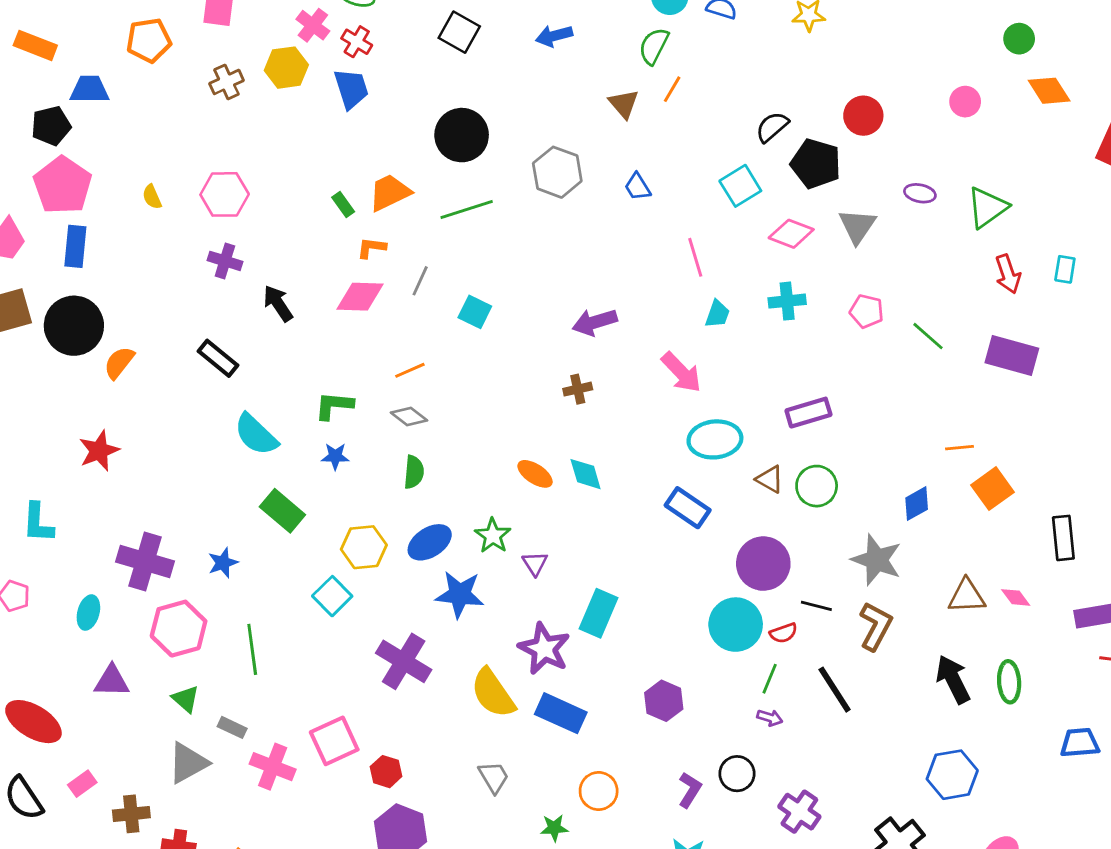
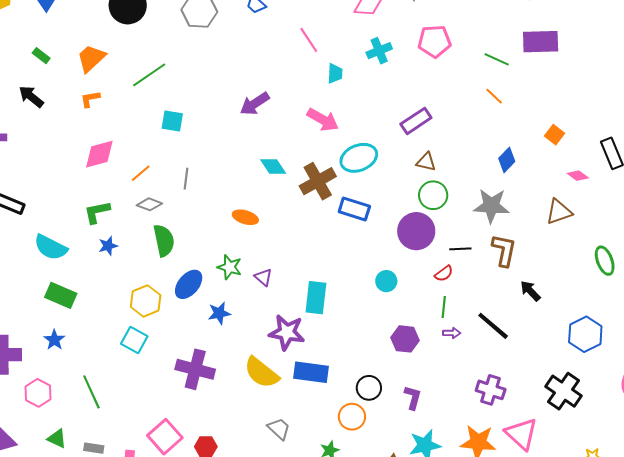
green rectangle: (343, 205) -> (41, 56), moved
green line: (467, 210) -> (149, 75), moved
gray line: (420, 281) -> (186, 179), moved
pink diamond: (360, 297) -> (99, 154), moved
black arrow: (278, 303) -> (31, 97), moved
pink pentagon: (867, 311) -> (434, 41), size x1.4
green line: (928, 336) -> (497, 59), moved
brown cross: (578, 389) -> (318, 181), moved, size x1.8
orange line: (959, 448) -> (494, 96), moved, turned 66
green semicircle: (414, 472) -> (164, 241), size x1.4
cyan diamond: (586, 474) -> (273, 167), moved
brown triangle: (770, 479) -> (426, 162), moved
green circle: (817, 486) -> (433, 195), moved
orange square: (992, 489) -> (554, 135), size x0.7
green rectangle: (282, 511) -> (61, 295), moved
blue star: (460, 594) -> (219, 313), size x0.7
pink diamond: (1016, 597) -> (578, 176), moved
cyan circle: (736, 625) -> (386, 281), moved, size x0.6
pink hexagon: (179, 629) -> (38, 393), size x0.7
black arrow: (953, 679) -> (530, 291), moved, size x0.7
black line: (835, 690) -> (493, 326), moved
purple hexagon: (664, 701) -> (405, 339), moved
black circle: (737, 774) -> (369, 388), moved

